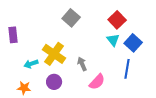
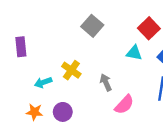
cyan triangle: (113, 40) -> (134, 53), moved, turned -40
yellow cross: (54, 54) -> (71, 70), size x0.7
purple circle: (54, 82) -> (63, 112), moved

